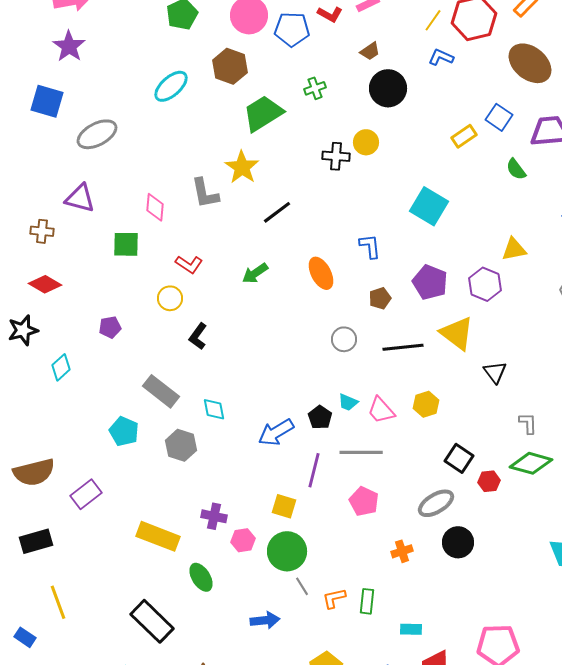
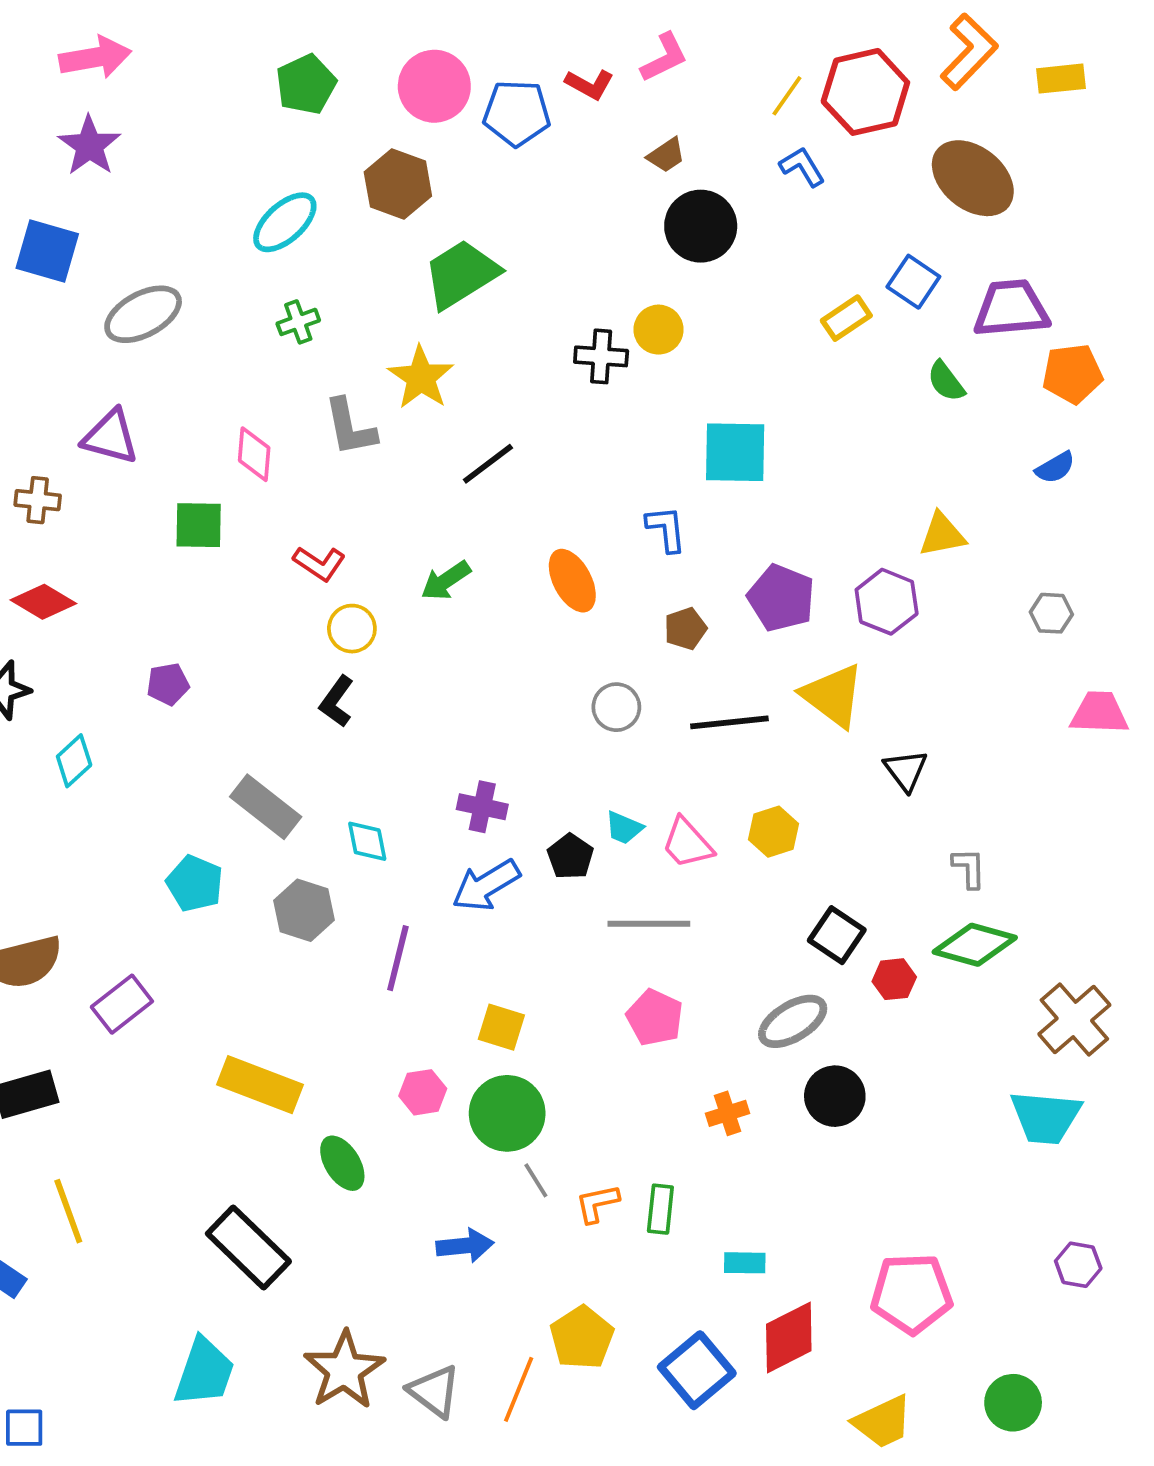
blue L-shape: (441, 57) -> (802, 167), turned 35
green cross: (315, 88) -> (298, 322), moved
cyan square: (429, 206) -> (735, 452), moved, turned -30
yellow circle: (170, 298) -> (352, 629), moved
purple line: (314, 470) -> (398, 958), moved
purple cross: (214, 516) -> (482, 807), moved

